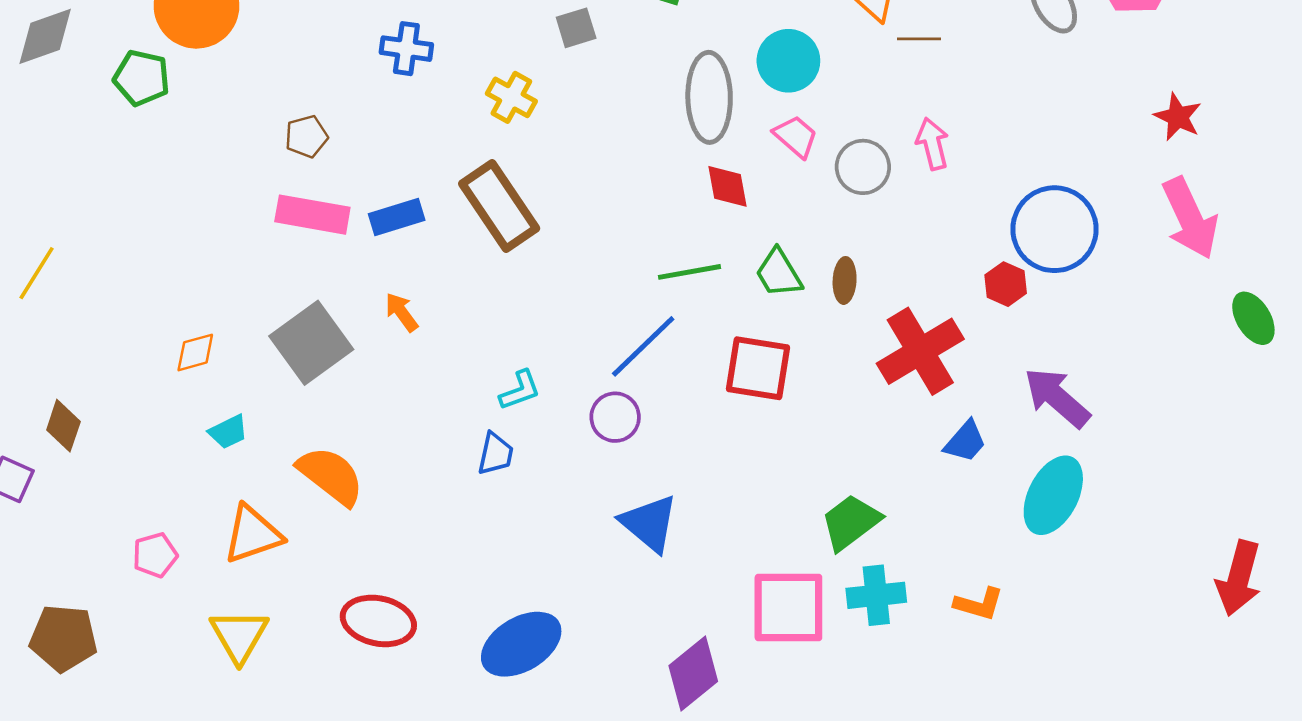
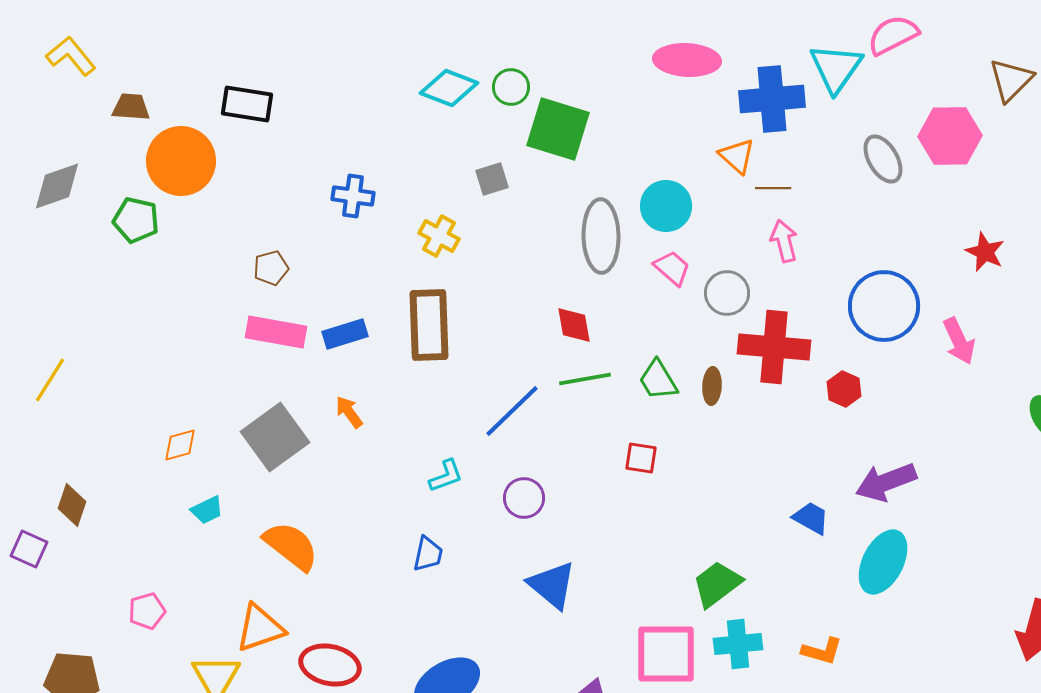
pink arrow: (932, 144) -> (784, 241), moved
red diamond: (727, 186) -> (574, 325), moved
brown rectangle: (499, 206) -> (429, 325), turned 32
pink arrow: (1190, 218) -> (959, 341), moved, size x0.7
blue circle: (1054, 229) -> (884, 306), moved
blue line: (643, 346) -> (512, 411), moved
red cross: (920, 351) -> (774, 347), moved, turned 36
red square: (758, 368) -> (641, 458), size x0.6
purple arrow: (1057, 398) -> (886, 482), turned -62
blue trapezoid: (965, 442) -> (811, 518), turned -102
blue trapezoid: (496, 454) -> (428, 554), moved
orange triangle: (253, 534) -> (260, 628), moved

